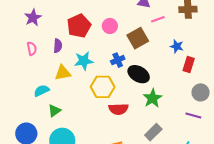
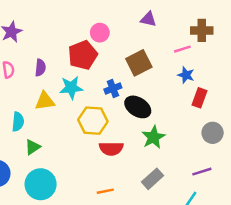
pink line: (158, 19) -> (182, 49), moved
red pentagon: (79, 26) -> (83, 55), moved
pink circle: (110, 26) -> (100, 33), moved
cyan semicircle: (42, 91) -> (18, 122), turned 119
purple line: (193, 115) -> (202, 172), moved, turned -35

